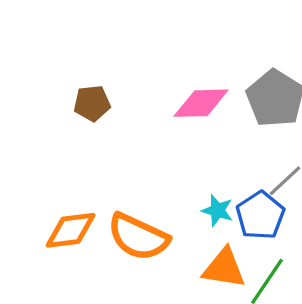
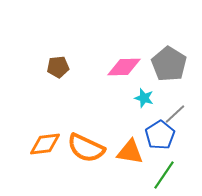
cyan star: (217, 210) -> (144, 98), moved
orange triangle: (224, 268) -> (130, 152), moved

